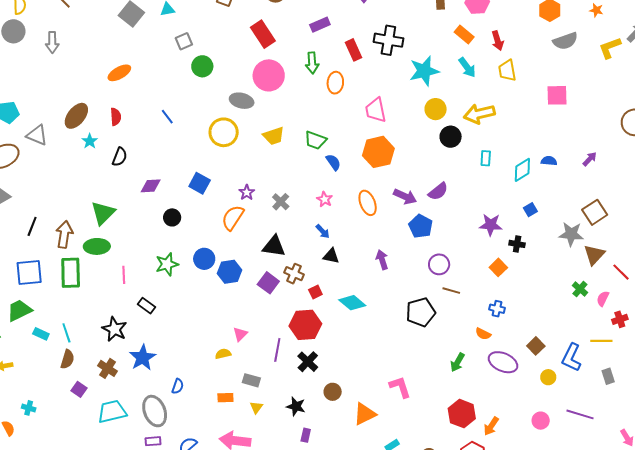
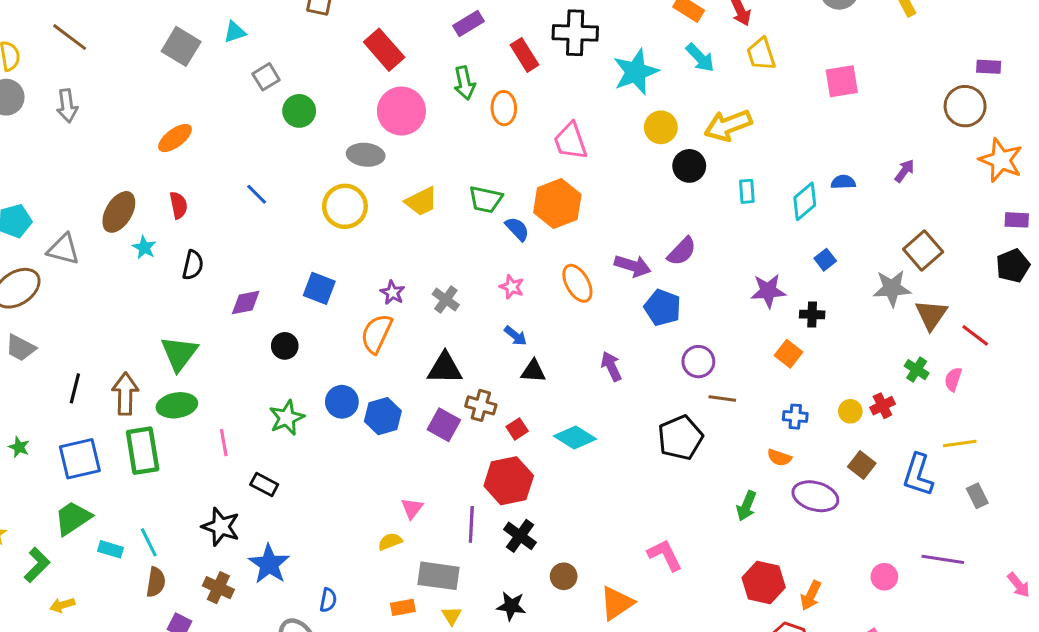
orange hexagon: (378, 152) -> (557, 204), moved
red cross: (620, 319) -> (882, 406), moved
yellow circle: (548, 377) -> (850, 411), moved
gray rectangle: (251, 380) -> (438, 576), size x1.5

